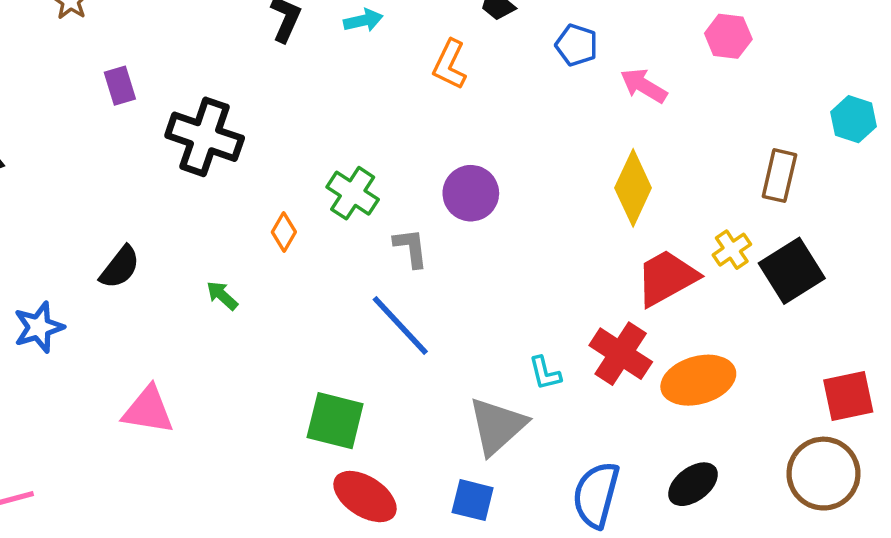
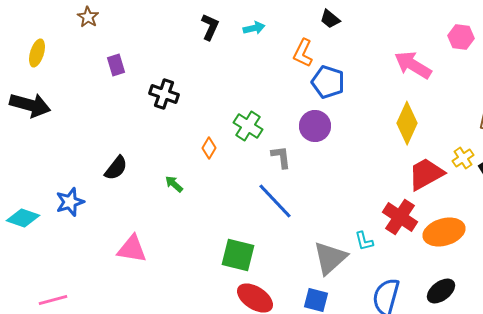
blue pentagon: (577, 45) -> (328, 82), moved, size x1.4
pink arrow: (644, 86) -> (413, 65), size x1.4
black cross: (205, 137) -> (164, 94), size x0.7
cyan L-shape: (545, 373) -> (364, 241), moved

